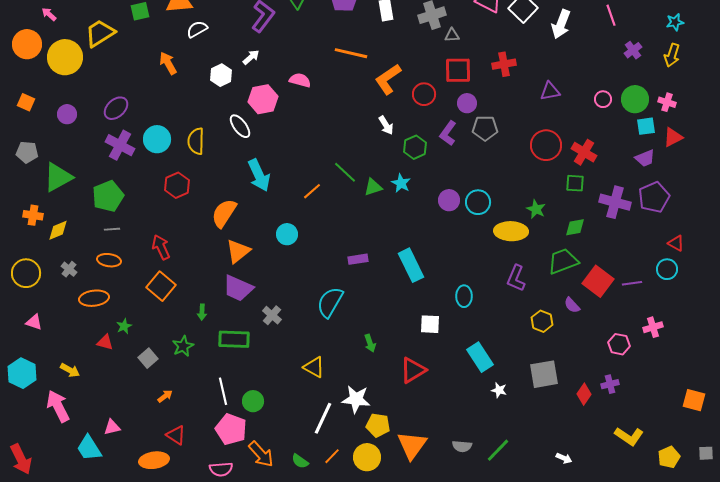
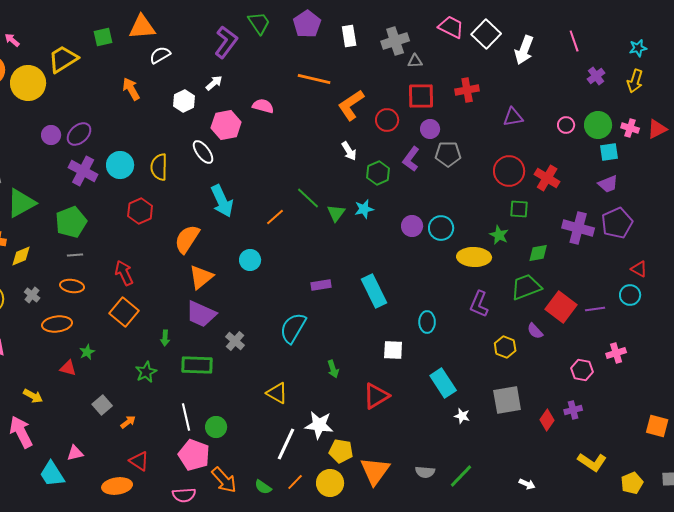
purple circle: (67, 114) -> (51, 135), moved
red triangle: (673, 137) -> (657, 129), moved
cyan star: (401, 183) -> (364, 209), turned 30
green square: (575, 183) -> (519, 209), moved
green triangle: (373, 187) -> (336, 213), turned -36
gray square: (148, 358) -> (102, 405), moved

